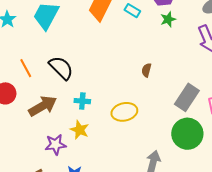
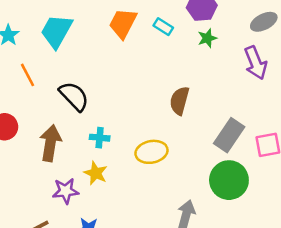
orange line: (26, 68) -> (27, 75), moved
brown semicircle: (146, 70) -> (180, 101), size x1.6
brown arrow: (43, 106) -> (50, 143), turned -52

